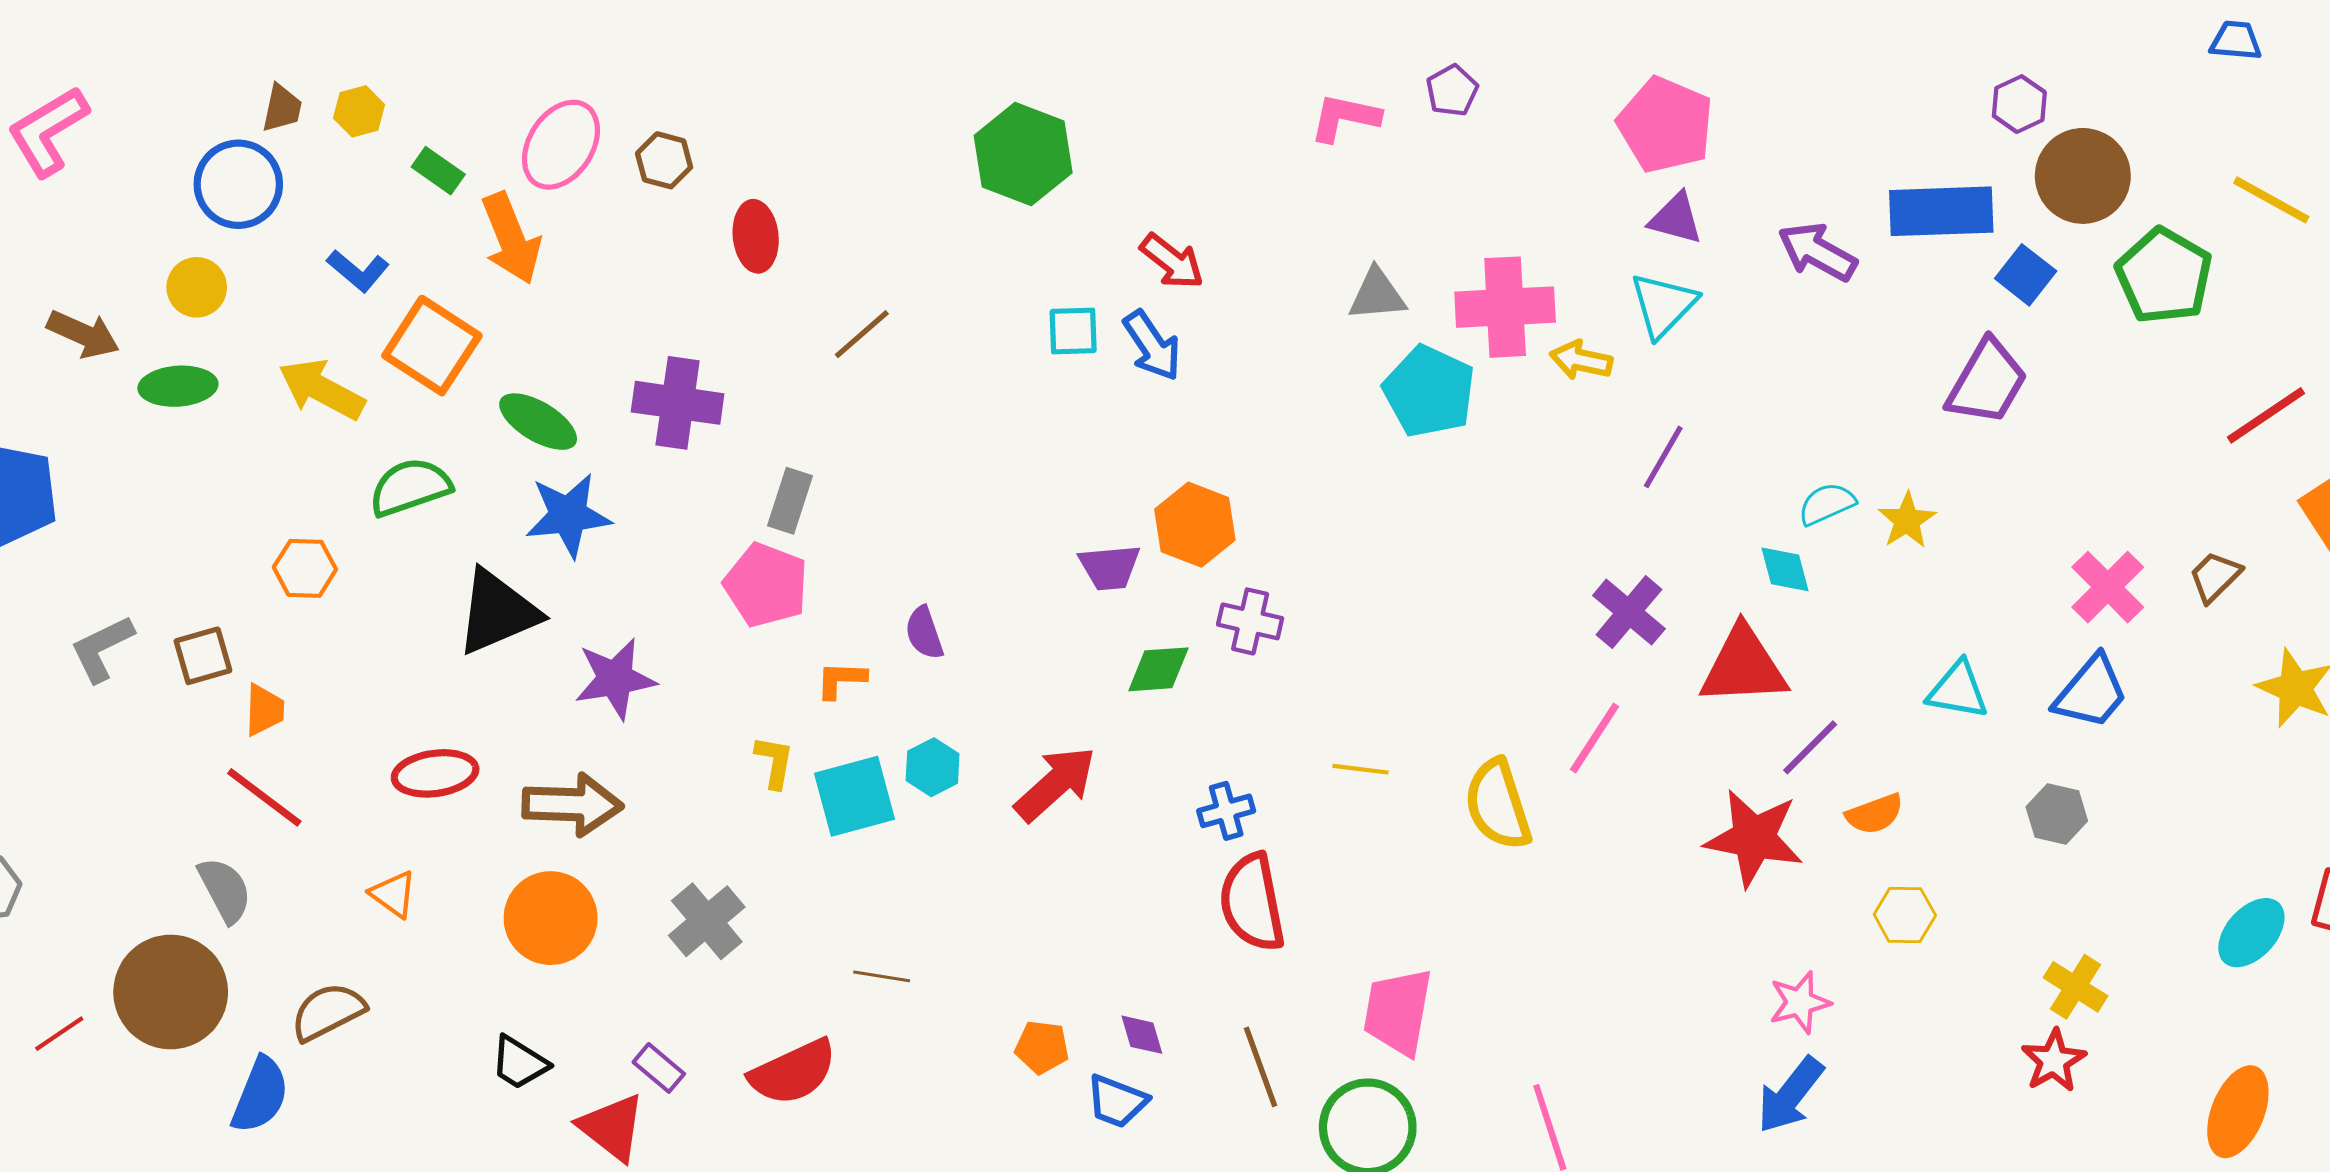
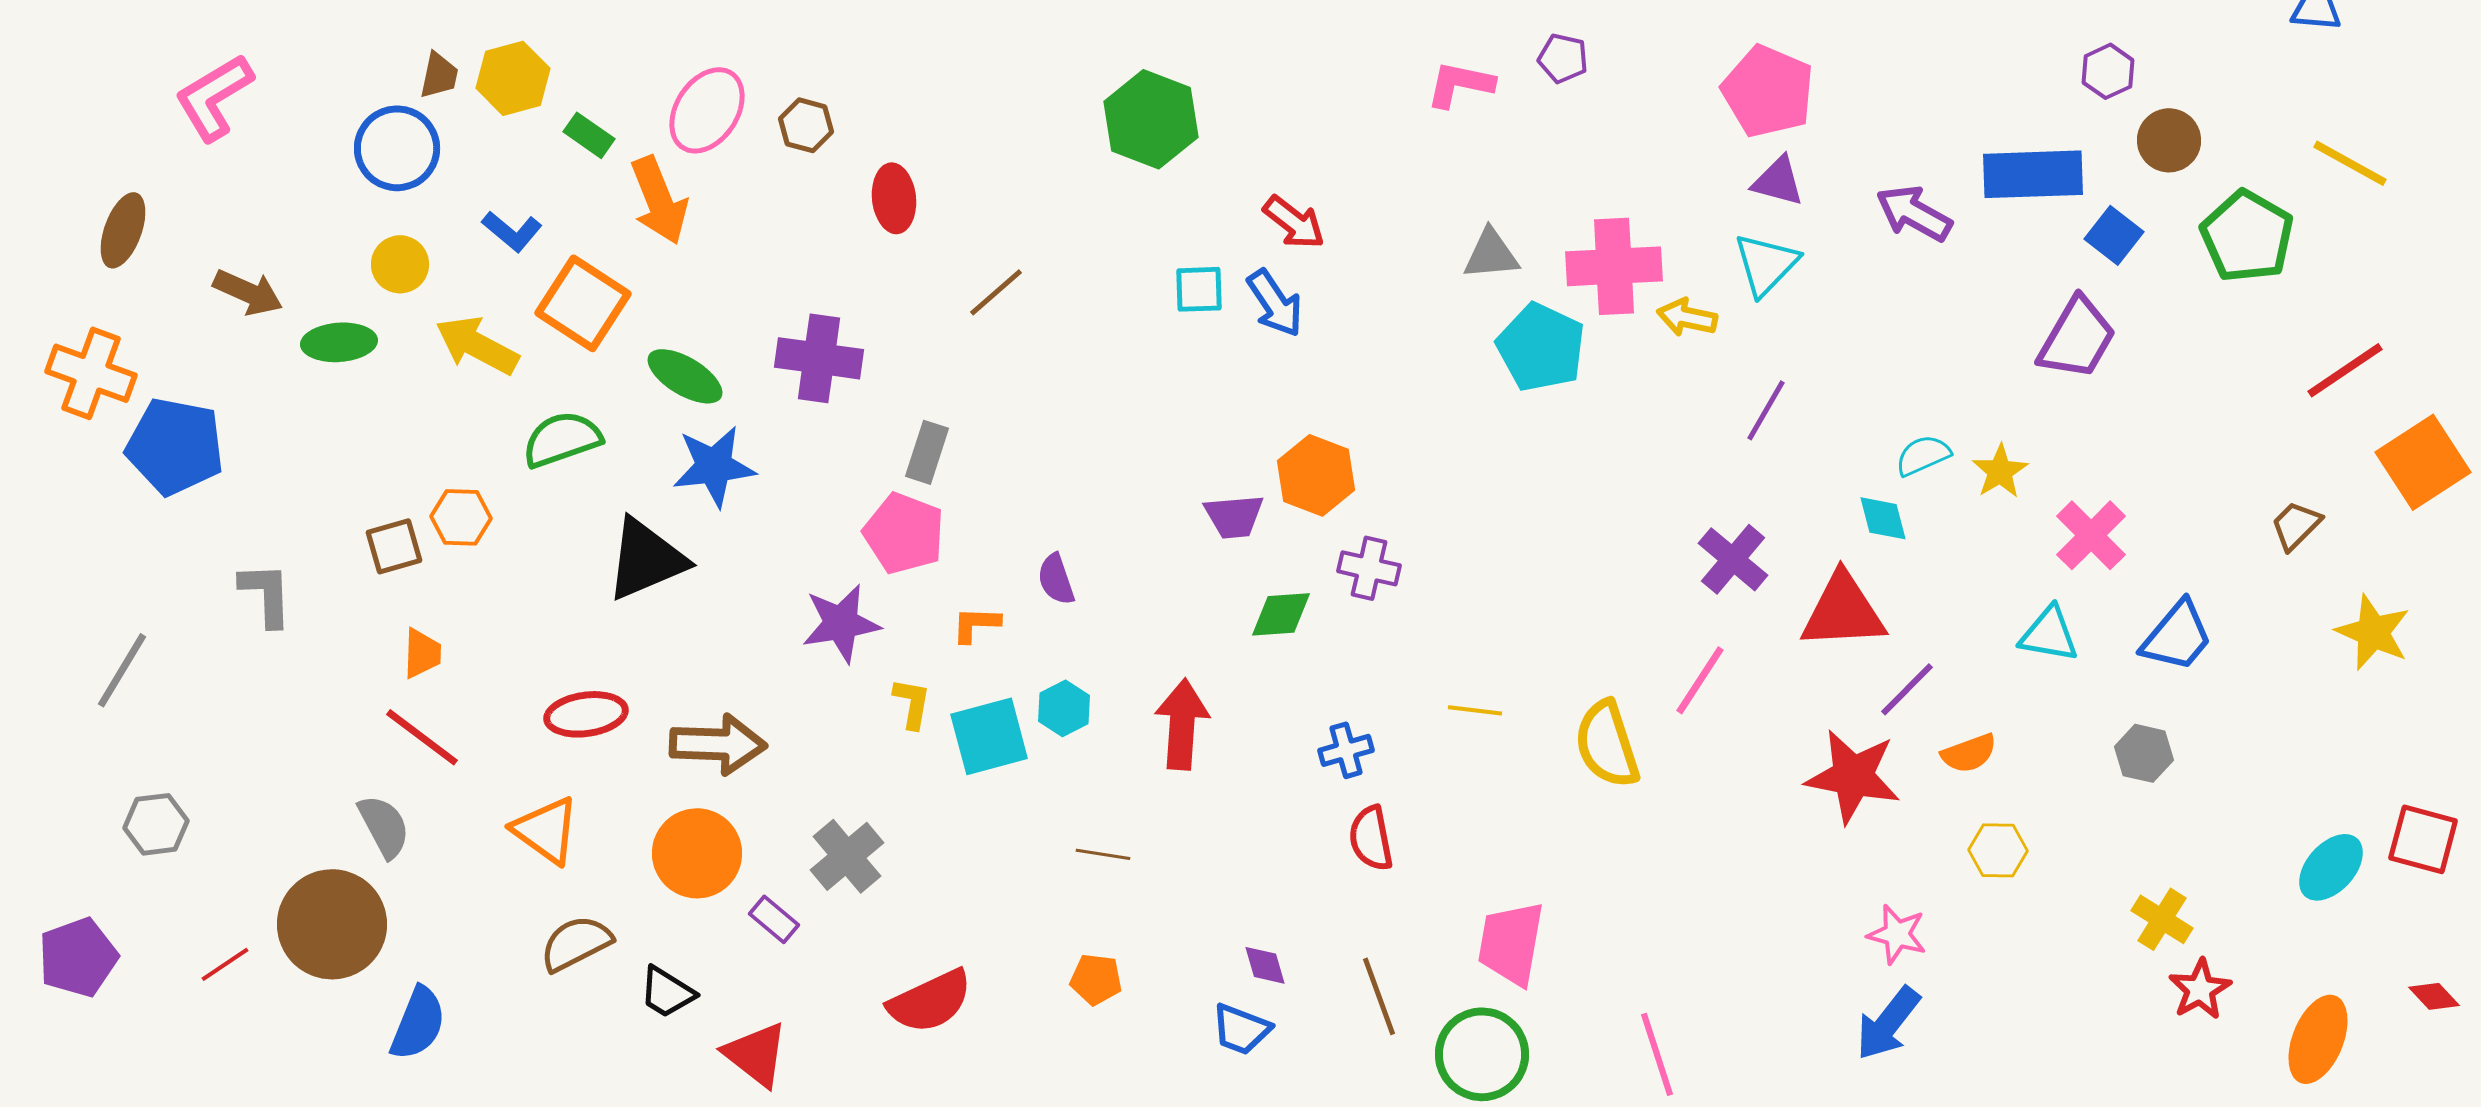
purple pentagon: (1452, 91) -> (1563, 58), turned -30
yellow hexagon: (359, 111) -> (513, 78), size x1.5
brown circle: (2083, 176) -> (2169, 140), size x0.7
yellow circle: (197, 287) -> (400, 264), moved
pink cross: (2108, 587) -> (2091, 535), moved
gray L-shape: (102, 648) -> (266, 594), turned 114
brown square: (203, 656) -> (394, 546), moved
purple star: (615, 679) -> (841, 623), moved
red arrow: (1055, 784) -> (1182, 724), turned -44
orange triangle: (393, 894) -> (546, 830), size x1.5
red semicircle: (1252, 902) -> (1371, 838), size x0.7
brown line: (882, 976) -> (1103, 854), moved
pink star: (1800, 1002) -> (1897, 934), turned 30
brown semicircle: (328, 1012) -> (576, 943), moved
orange pentagon: (1042, 1047) -> (1096, 979), moved
red star: (2054, 1061) -> (2200, 989), moved
purple rectangle: (659, 1068) -> (774, 919), moved

